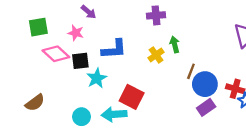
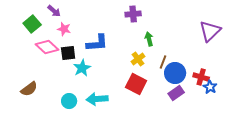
purple arrow: (88, 12) -> (54, 11), moved
green square: (38, 27) -> (32, 24), turned -30
yellow cross: (156, 55) -> (138, 59), moved
red square: (132, 97) -> (136, 84), moved

